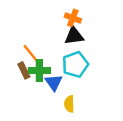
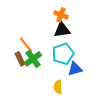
green cross: (39, 70) -> (33, 59), turned -36
blue triangle: (54, 82) -> (75, 69), moved, turned 49

